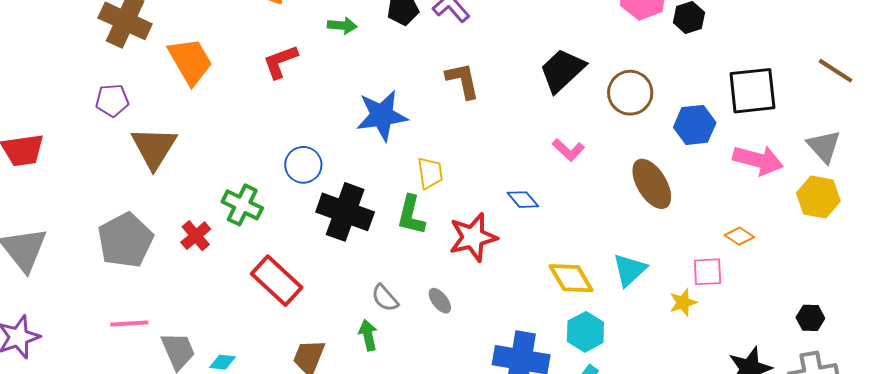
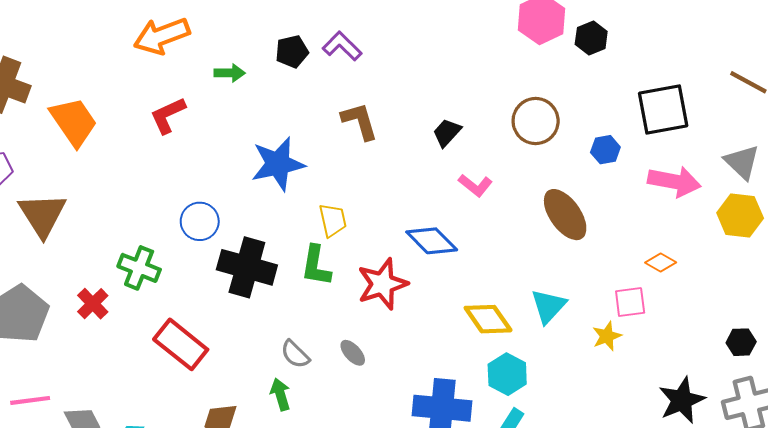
black trapezoid: (562, 70) -> (447, 133), moved, size x0.6
blue hexagon: (695, 125) -> (605, 150), size x0.7
blue diamond: (523, 200) -> (432, 241), size x1.5

